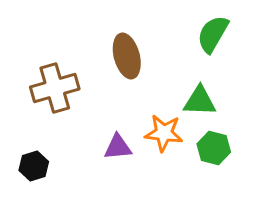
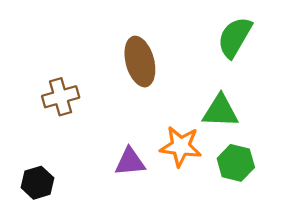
brown cross: (55, 88) -> (61, 97), size x0.7

